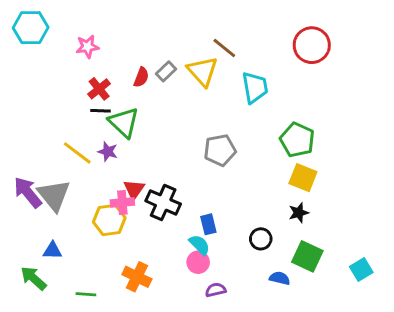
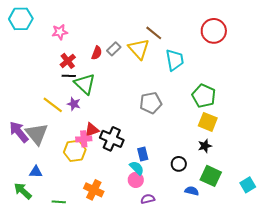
red triangle: (134, 189) -> (92, 130), turned 35

